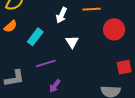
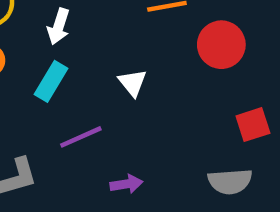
white arrow: (62, 15) -> (59, 26), moved
purple arrow: (55, 86) -> (126, 184), moved, turned -128

